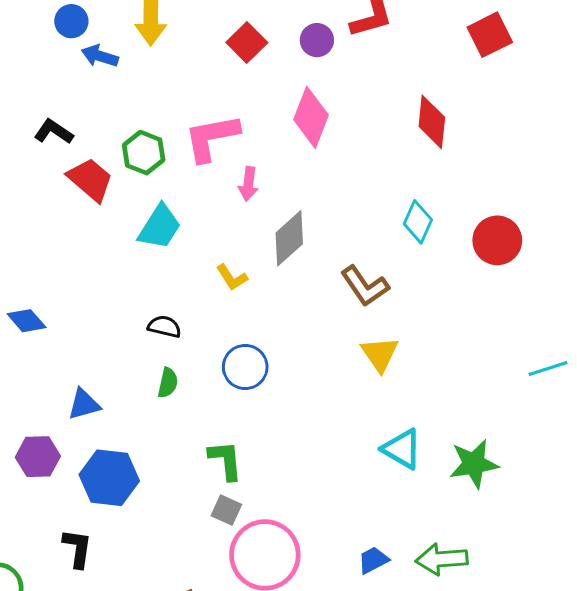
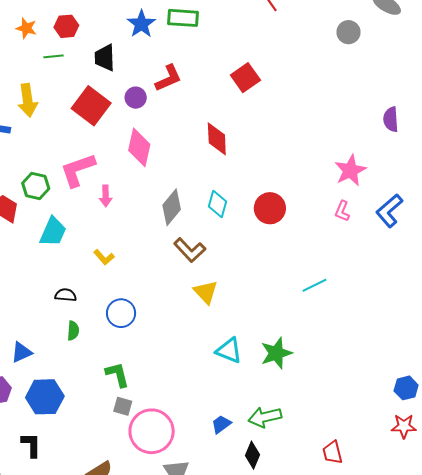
red square: (247, 42) -> (91, 106), size x1.5
gray diamond: (289, 238) -> (172, 207), moved

